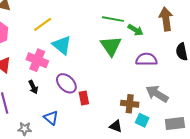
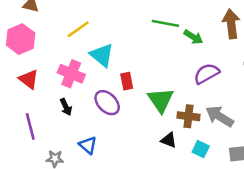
green triangle: (111, 46) -> (161, 100), moved
purple semicircle: (146, 59) -> (207, 74), turned -30
red rectangle: (84, 98) -> (127, 81), moved
brown cross: (130, 104) -> (188, 116), moved
black triangle: (116, 126) -> (169, 140), moved

